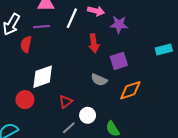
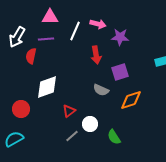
red circle: (25, 100) -> (21, 109), moved

